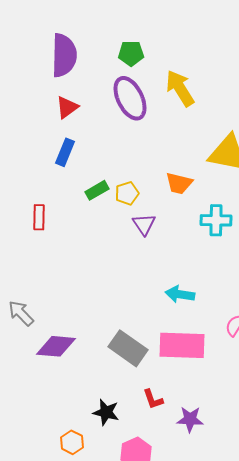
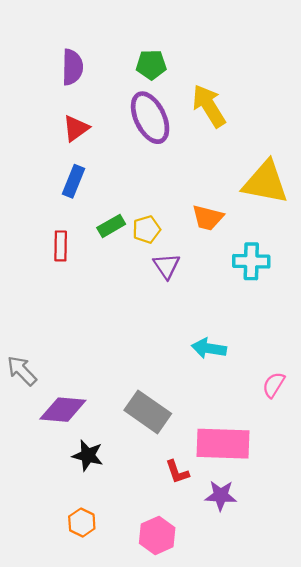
purple semicircle: (64, 55) -> (72, 67), size x0.7
red rectangle: (39, 217) -> (61, 246), moved
pink rectangle: (182, 345) -> (223, 444), moved
black star: (106, 412) -> (88, 455), moved

